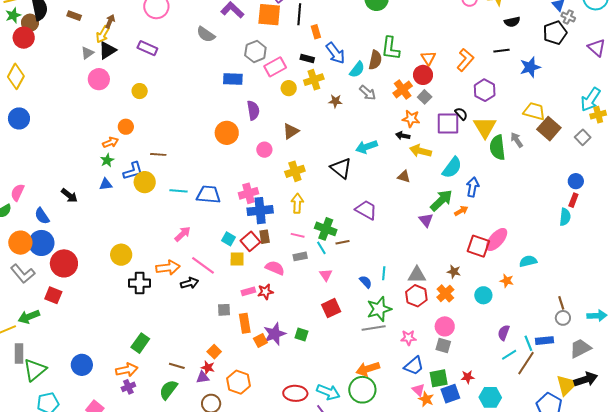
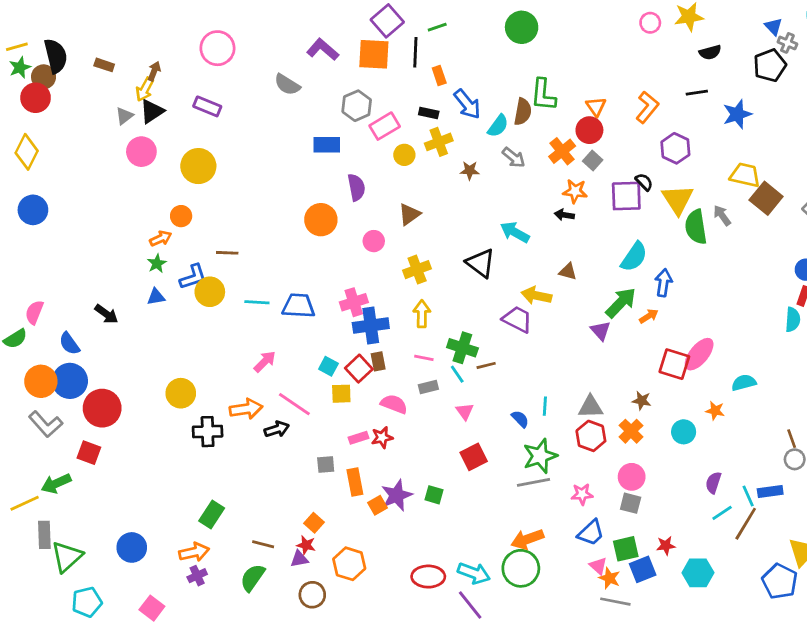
yellow circle: (140, 91) -> (198, 166), size x1.6
cyan arrow: (366, 147) -> (515, 232), turned 50
yellow arrow: (420, 151) -> (536, 296), moved

